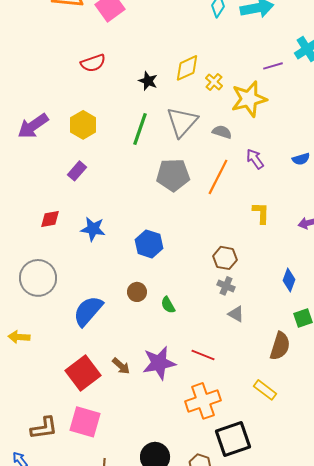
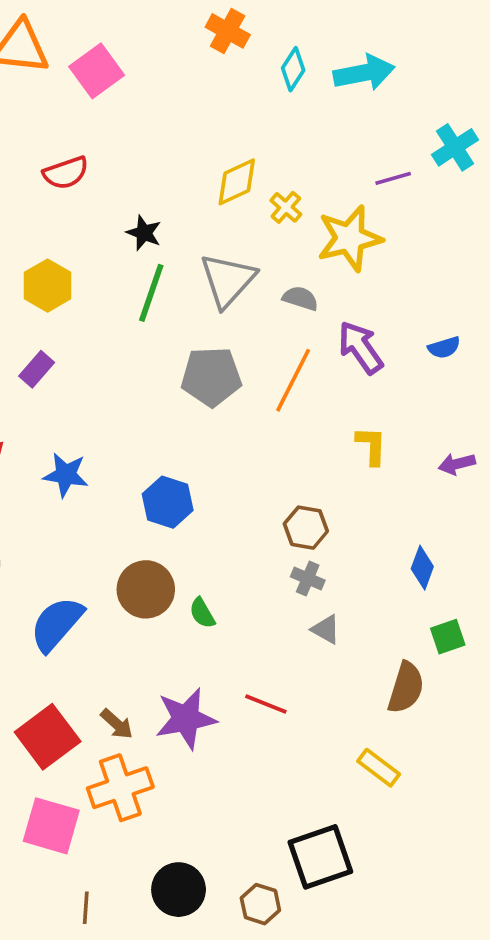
black star: (148, 81) -> (144, 233), moved
purple arrow: (255, 159) -> (360, 347), size x1.4
brown circle: (137, 292) -> (146, 589), size x1.6
orange cross: (203, 401) -> (120, 788), moved

